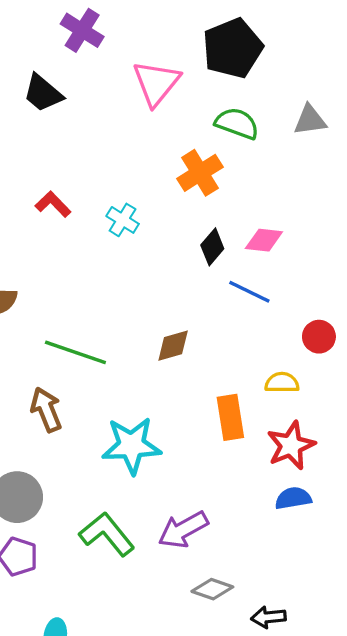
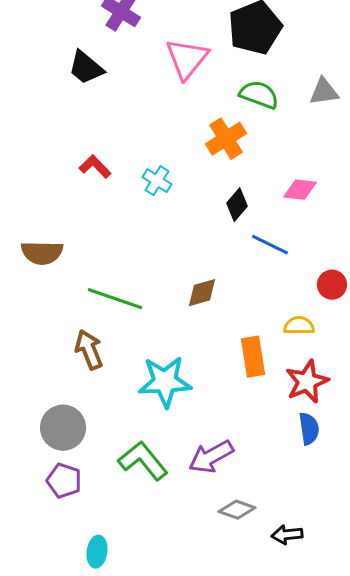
pink diamond: (264, 240) -> (300, 190), moved
blue semicircle: (293, 498) -> (309, 429), turned 92

